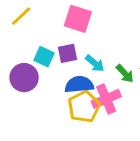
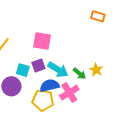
cyan arrow: (95, 63) -> (58, 70), size x1.5
yellow pentagon: (84, 107) -> (43, 100), moved, turned -30

